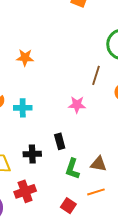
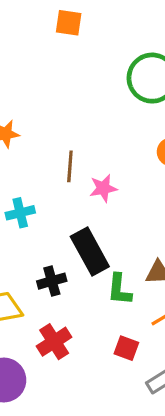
brown line: (96, 75) -> (70, 166), moved
black rectangle: (60, 141) -> (90, 251), size x1.8

